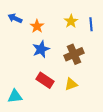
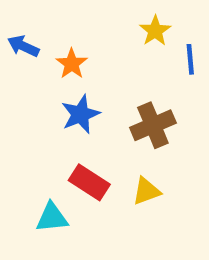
yellow star: (71, 21) -> (155, 31), moved
cyan triangle: (15, 96) -> (52, 218), moved

